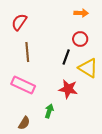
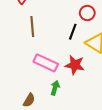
pink rectangle: (23, 85) -> (46, 63), moved

